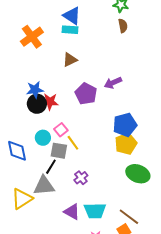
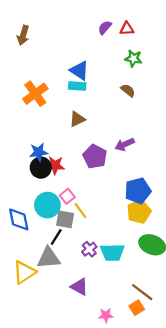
brown semicircle: (123, 26) -> (128, 90), moved, turned -40
cyan circle: (43, 138) -> (47, 205), size x1.5
cyan trapezoid: (95, 211) -> (112, 252), moved

